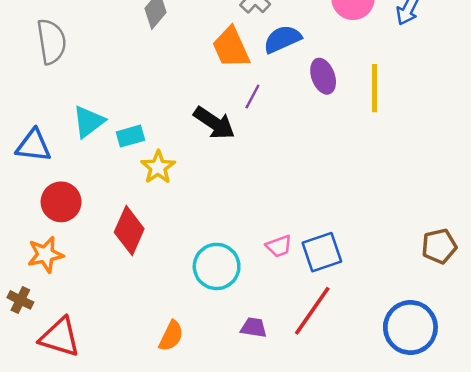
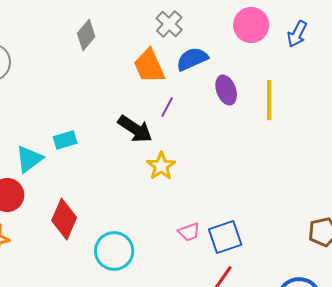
cyan triangle: (89, 122) -> (29, 159), moved
yellow star: (158, 167) -> (161, 166), moved
cyan circle: (217, 266) -> (114, 251), moved

